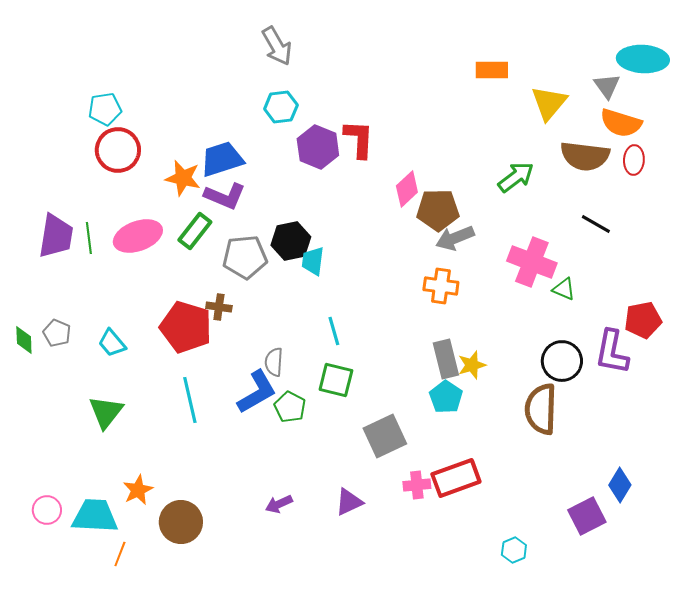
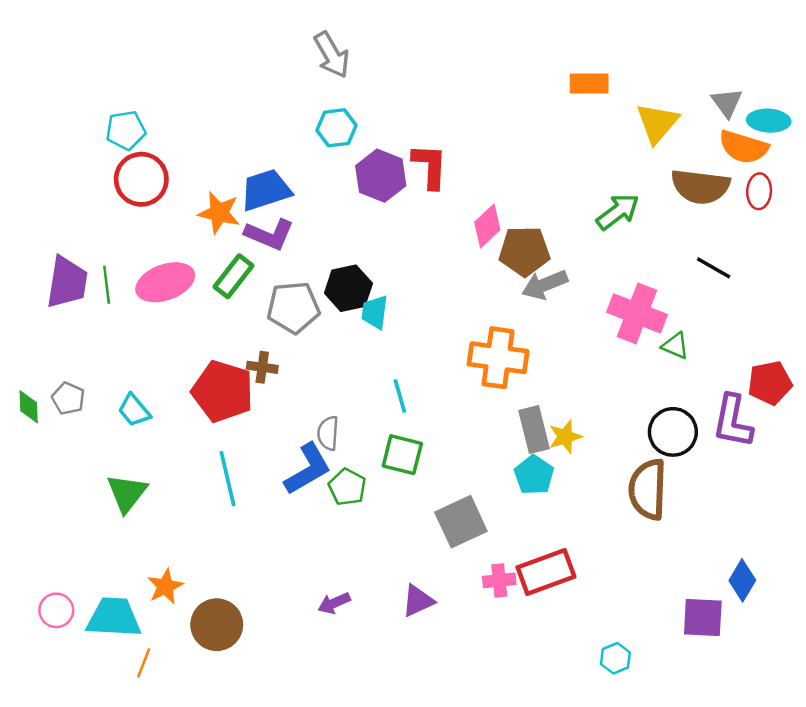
cyan ellipse: (643, 59) -> (769, 121), moved, size x0.7
orange cross: (441, 286) -> (498, 358), moved, size x1.4
purple square: (587, 516) -> (703, 618), turned 30

